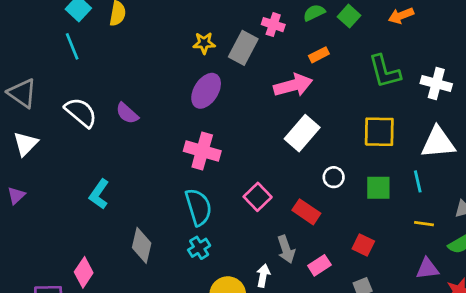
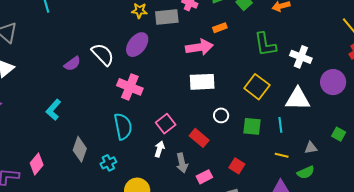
gray rectangle: (243, 48) -> (167, 17), turned 50
white semicircle: (81, 112) -> (103, 54), moved
purple semicircle: (127, 113) -> (72, 64), moved, turned -84
yellow square: (379, 132) -> (257, 87), turned 30
white rectangle: (302, 133) -> (202, 82), turned 40
cyan cross: (199, 248) -> (108, 163), moved
white arrow: (263, 276) -> (159, 149), moved

